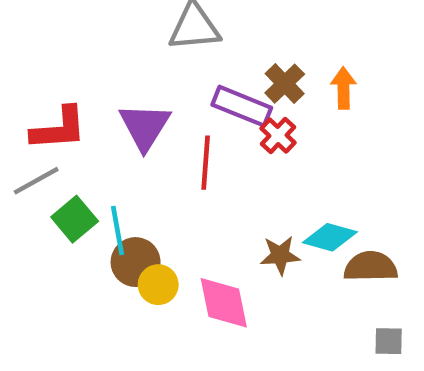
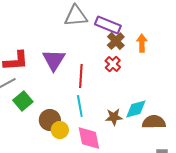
purple rectangle: (242, 106) -> (108, 25), moved
cyan line: (118, 230) -> (80, 106), moved
cyan diamond: (330, 237) -> (136, 109), turned -30

